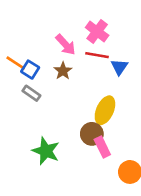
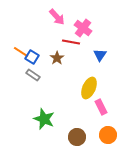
pink arrow: (66, 45) -> (57, 17), moved
red line: (97, 55) -> (71, 42), moved
brown circle: (92, 134) -> (77, 137), moved
pink rectangle: (102, 147) -> (101, 107), moved

